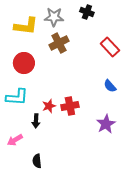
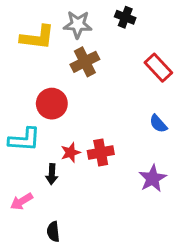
red circle: (24, 63) -> (52, 104), moved

